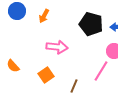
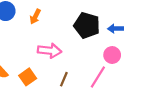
orange square: (46, 75) -> (28, 77), moved
brown line: (74, 86) -> (64, 79), moved

